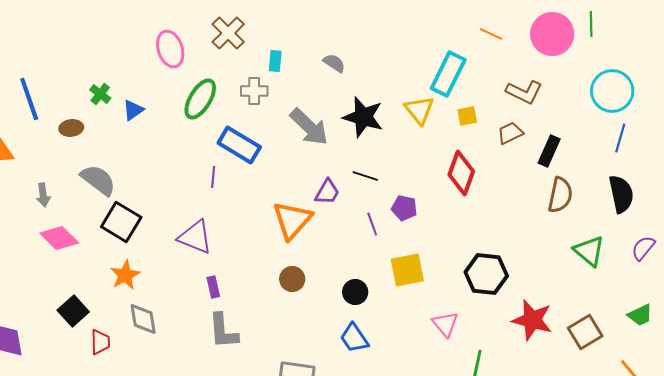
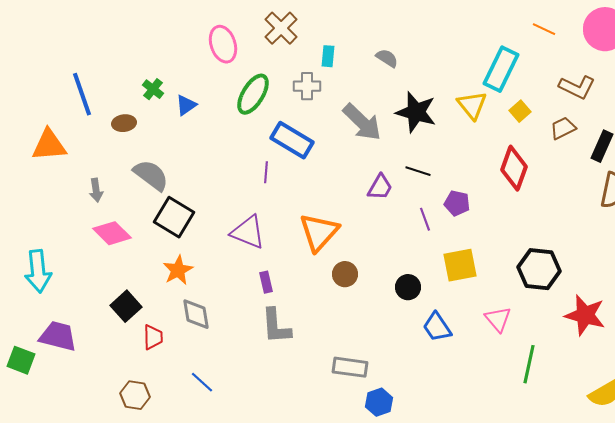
yellow square: (467, 116) -> (520, 111), turned -30
orange triangle: (292, 220) -> (319, 232), moved
blue trapezoid: (354, 338) -> (437, 327), moved

